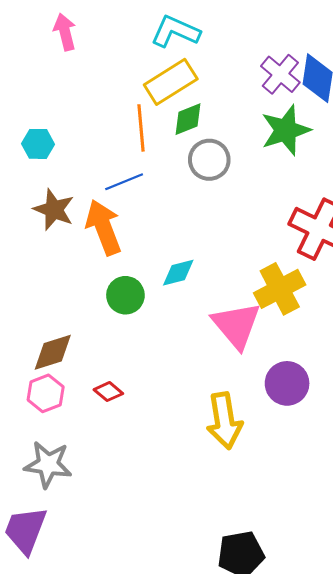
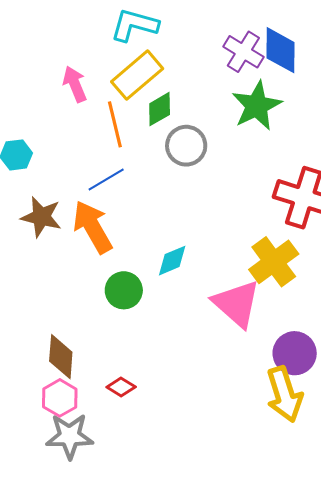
pink arrow: (65, 32) -> (75, 84), moved
brown diamond: (53, 352) -> (61, 357), turned -60
yellow arrow: (224, 421) -> (284, 394), moved
gray star: (48, 464) -> (69, 436), moved

